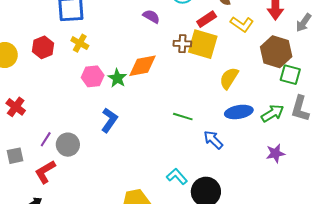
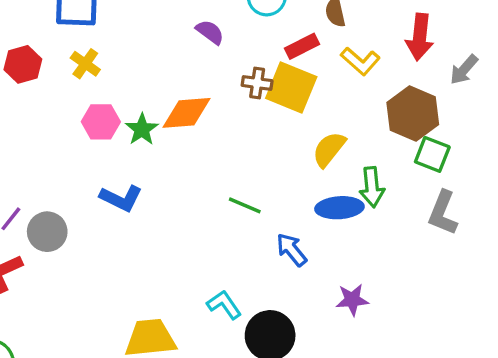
green arrow: (273, 113) -> (372, 187), moved, turned 110
blue L-shape: (109, 120) -> (121, 198), turned 75
purple star: (275, 153) -> (352, 300), moved

